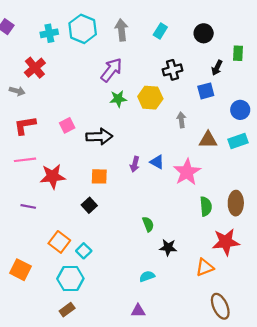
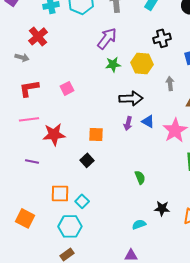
black arrow: (99, 136) -> (131, 98), moved
orange square: (59, 242) -> (60, 193), turned -36
black star: (168, 247) -> (162, 208), moved

